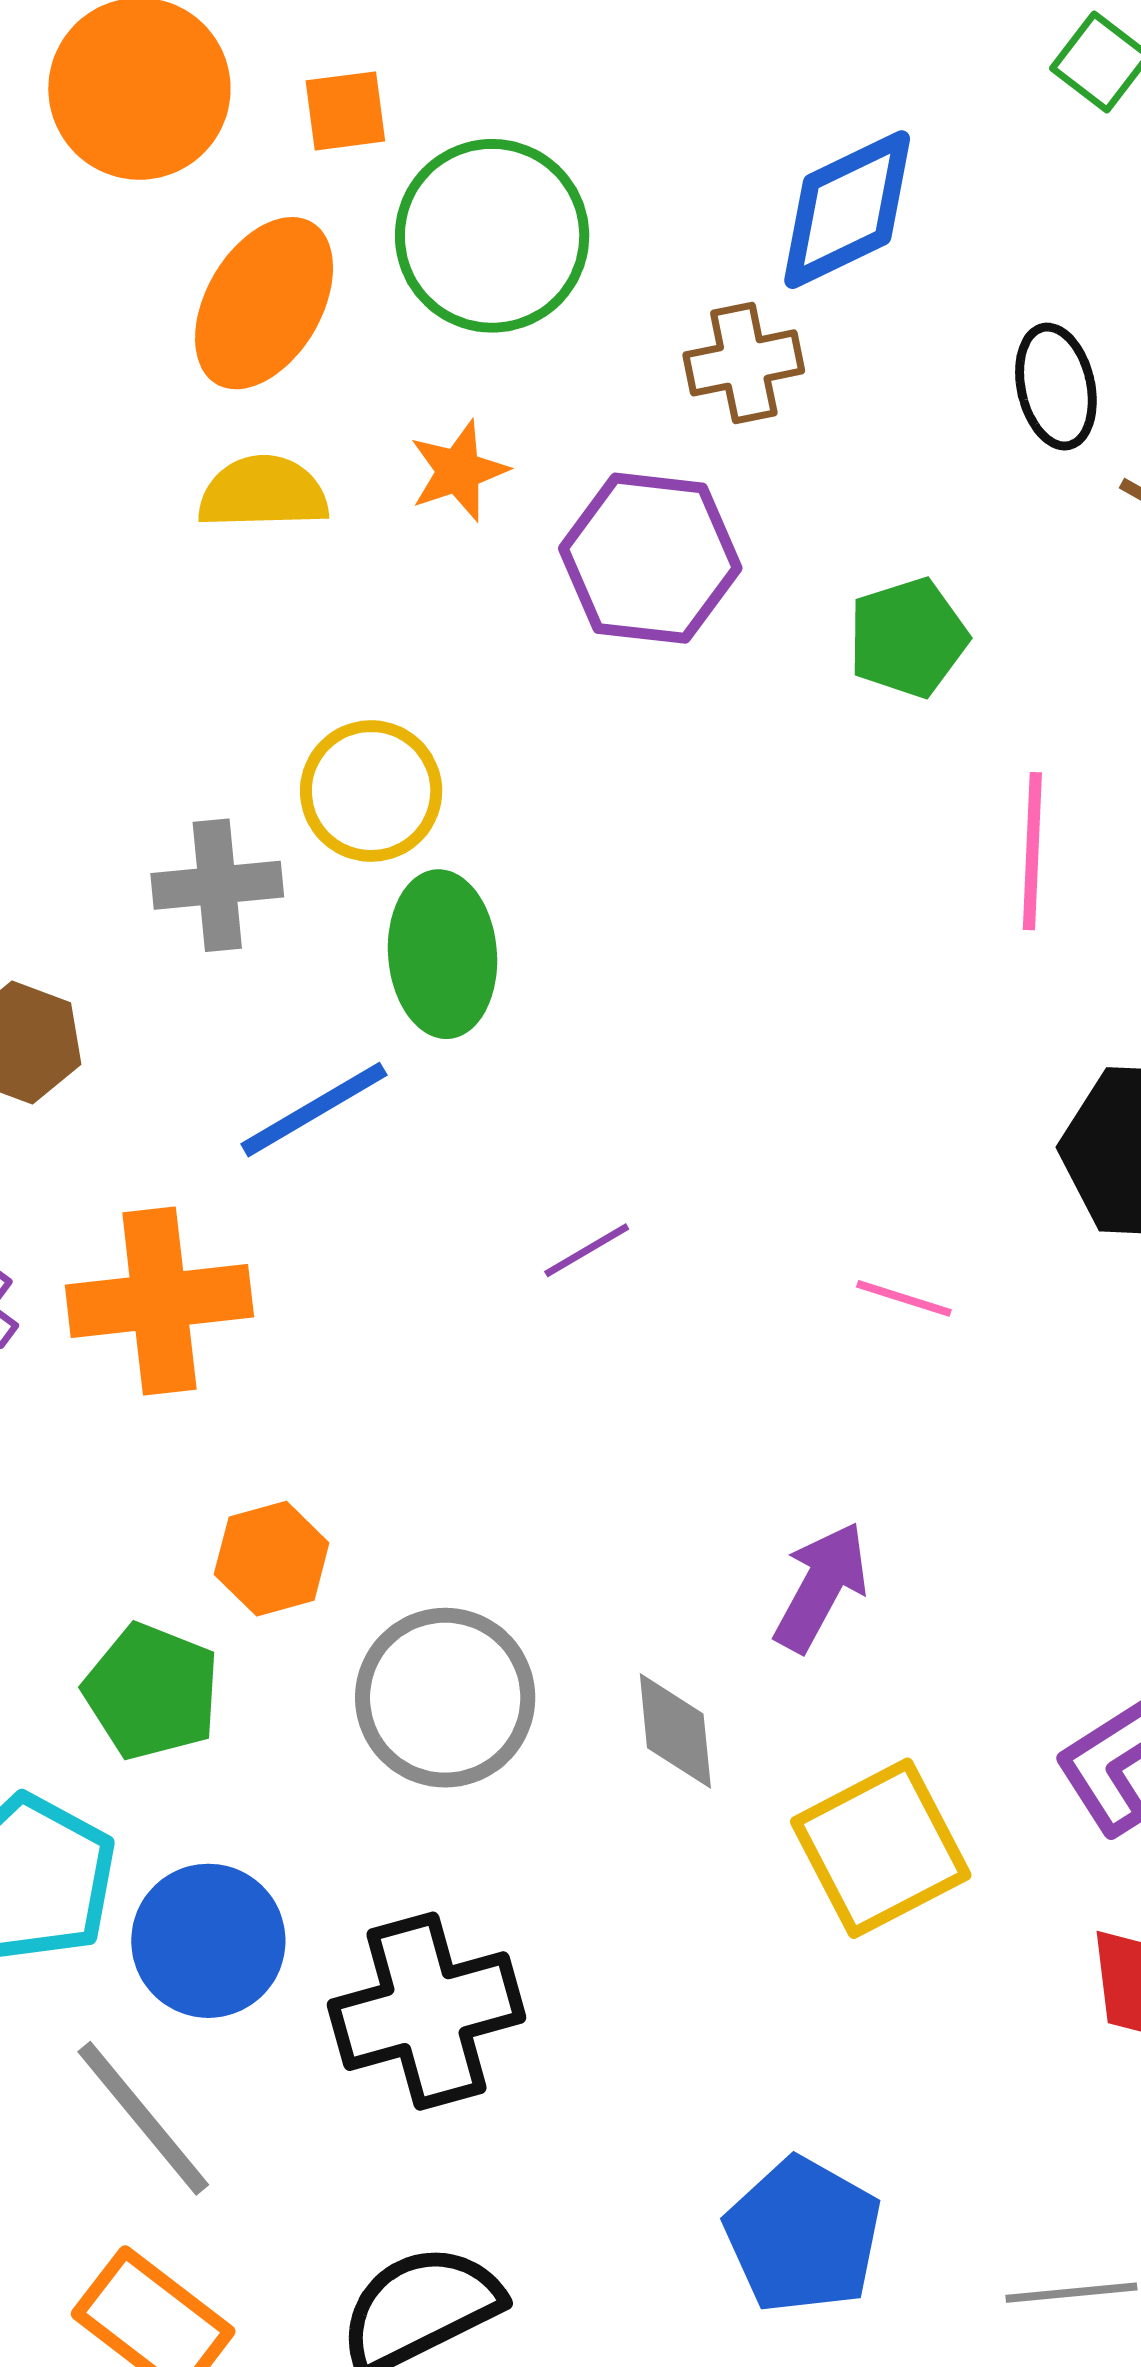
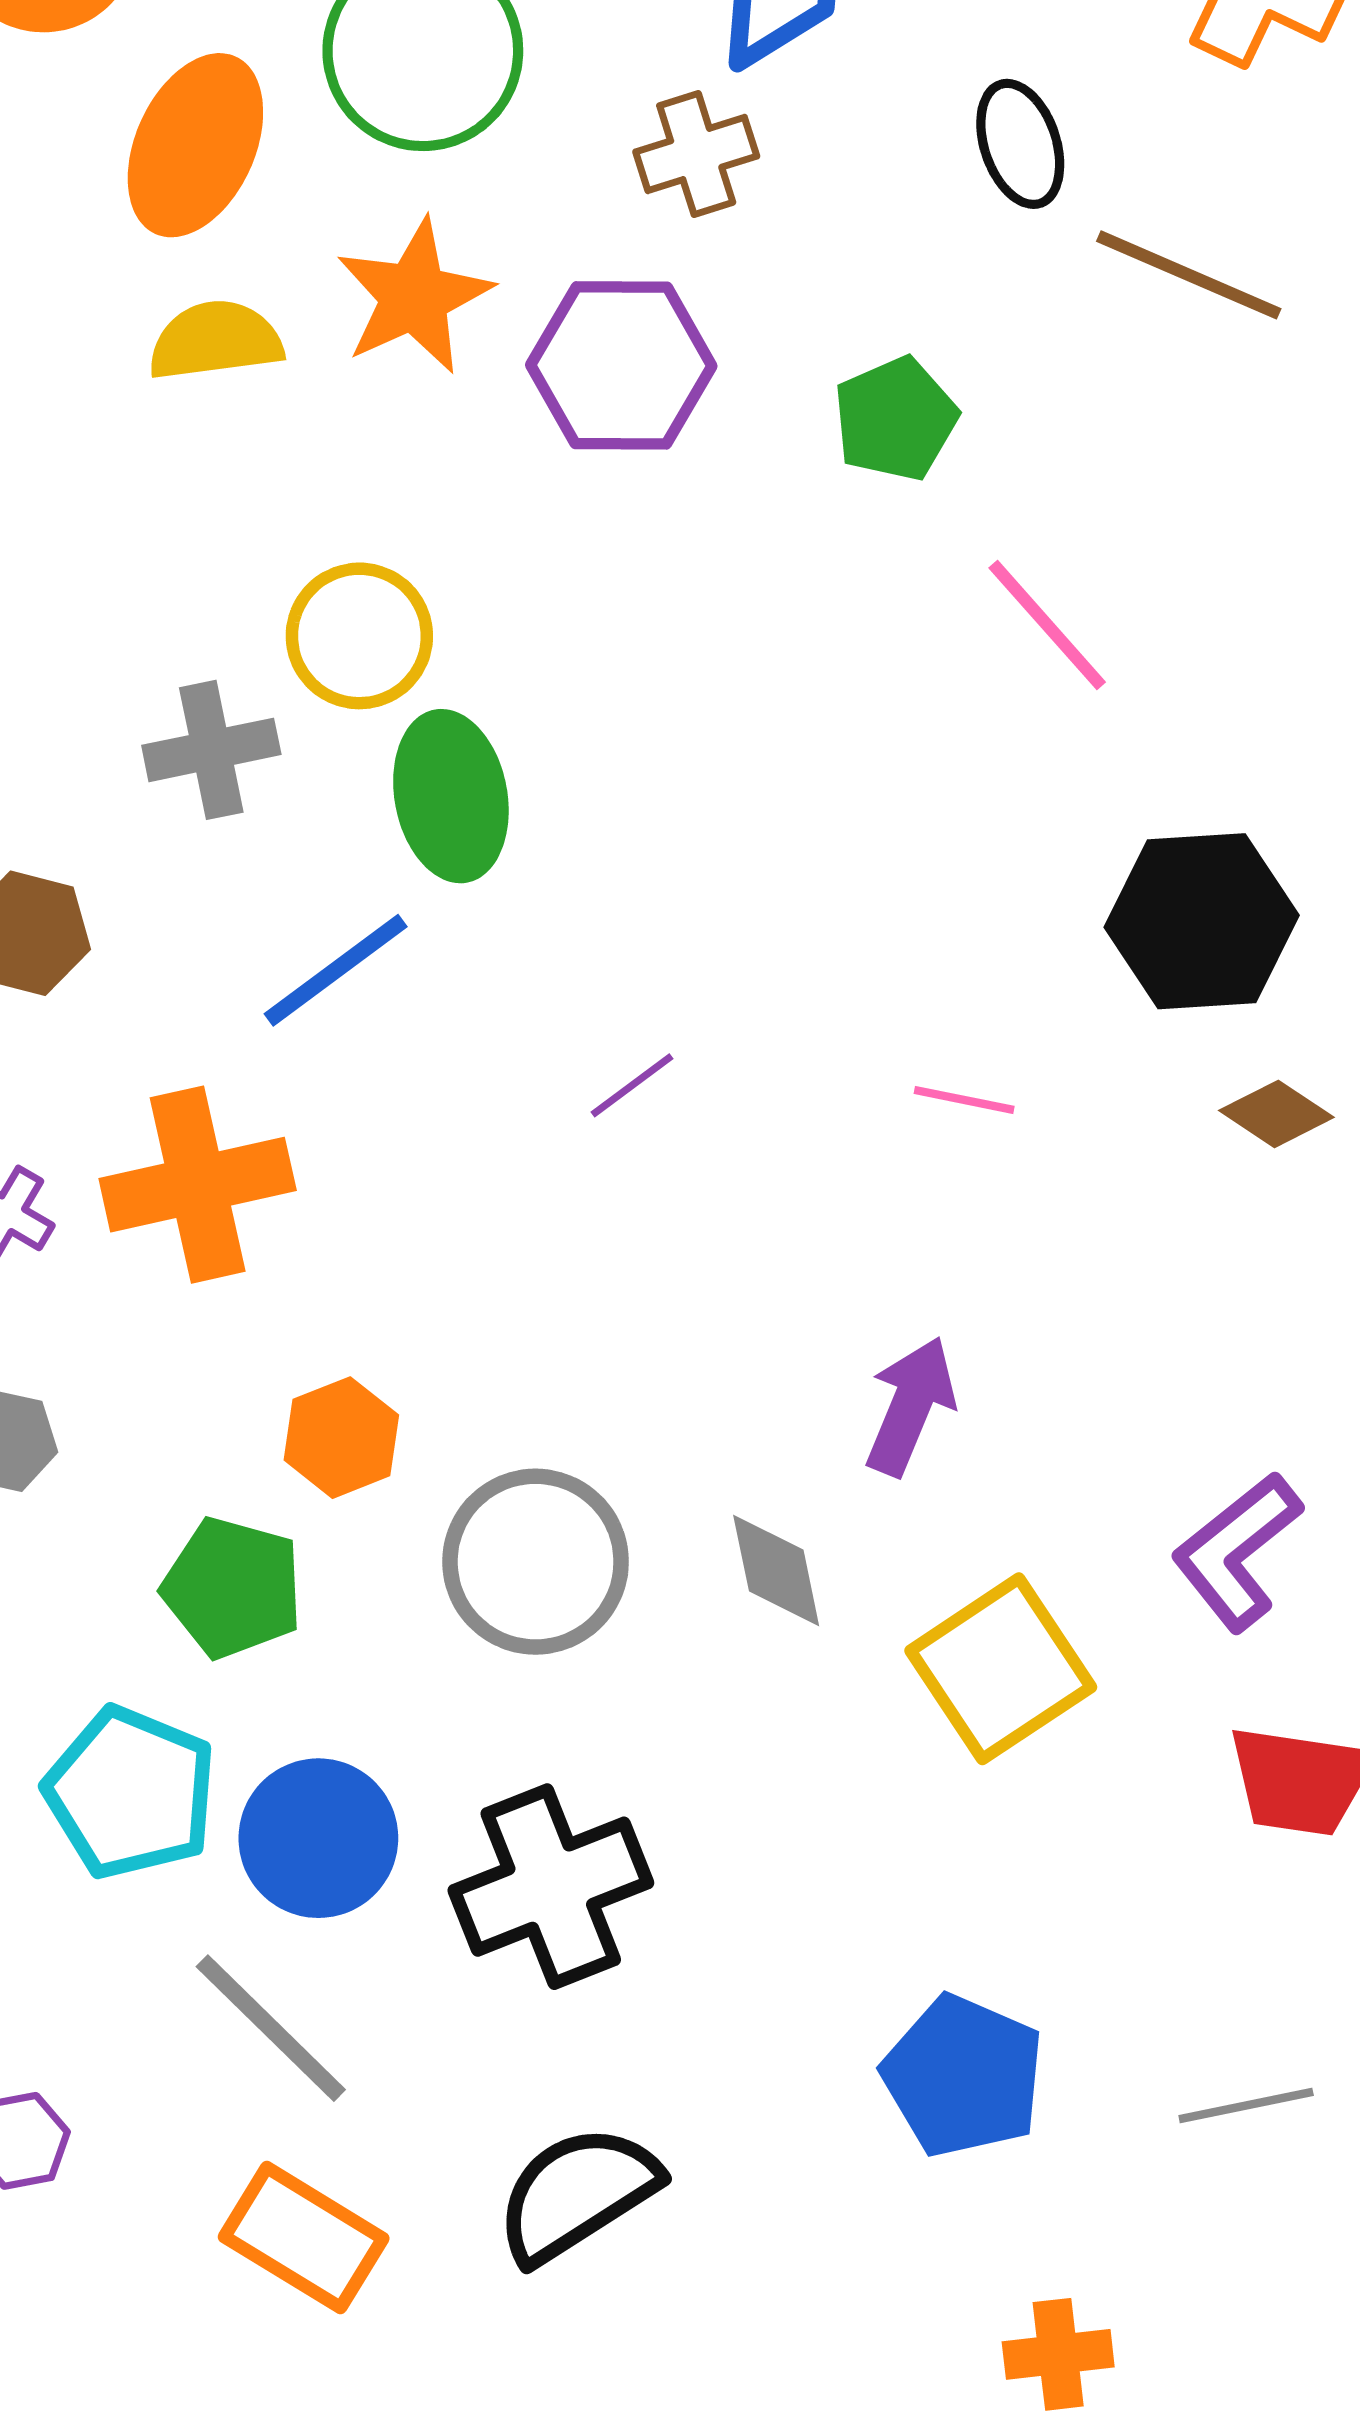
orange star: (458, 471) -> (414, 297), size x1.5
pink line: (1032, 851) -> (1047, 625), turned -38

